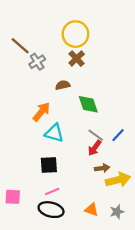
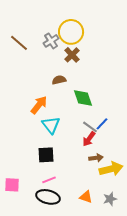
gray cross: (37, 62) -> (51, 41), moved
cyan triangle: (54, 133) -> (51, 125), turned 36
blue line: (118, 135) -> (102, 124), moved

